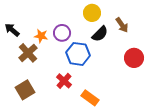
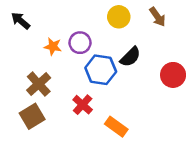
brown arrow: (122, 25) -> (158, 17), moved
black arrow: (12, 30) -> (21, 21), moved
black semicircle: (100, 34) -> (130, 57), moved
brown cross: (28, 53) -> (39, 84), moved

